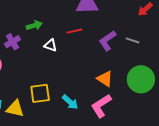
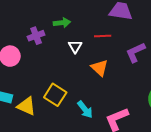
white triangle: (51, 45) -> (75, 46), turned 32
orange triangle: (105, 79) -> (100, 68), moved
yellow square: (40, 93) -> (55, 95), turned 30

